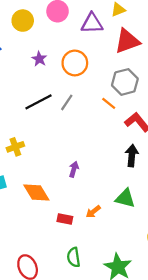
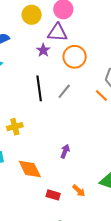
purple triangle: (92, 23) -> (57, 33), moved
black line: (38, 102) -> (39, 88), turned -75
orange arrow: (93, 212) -> (79, 191), turned -104

